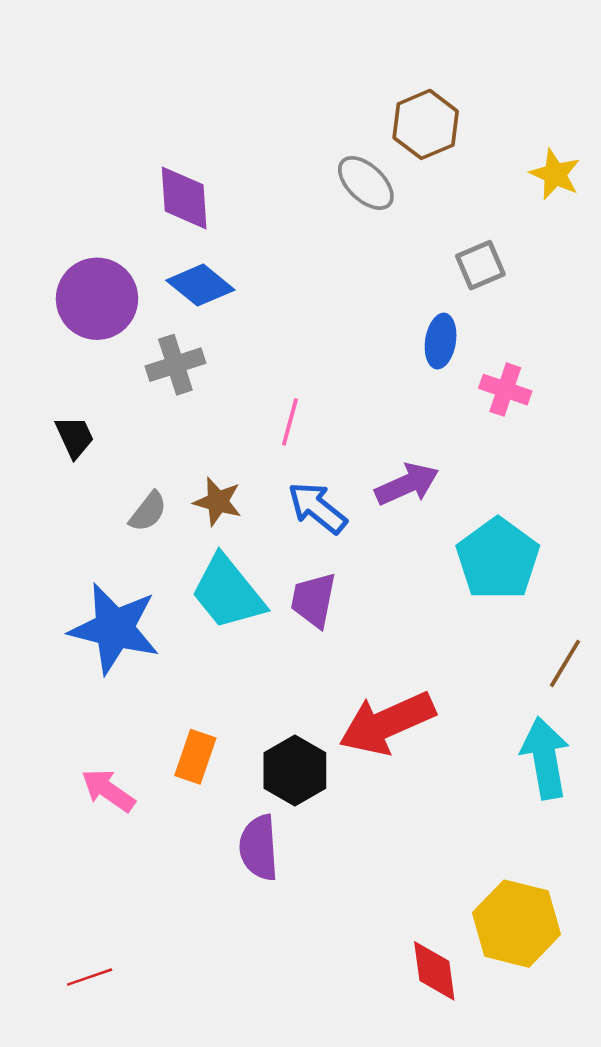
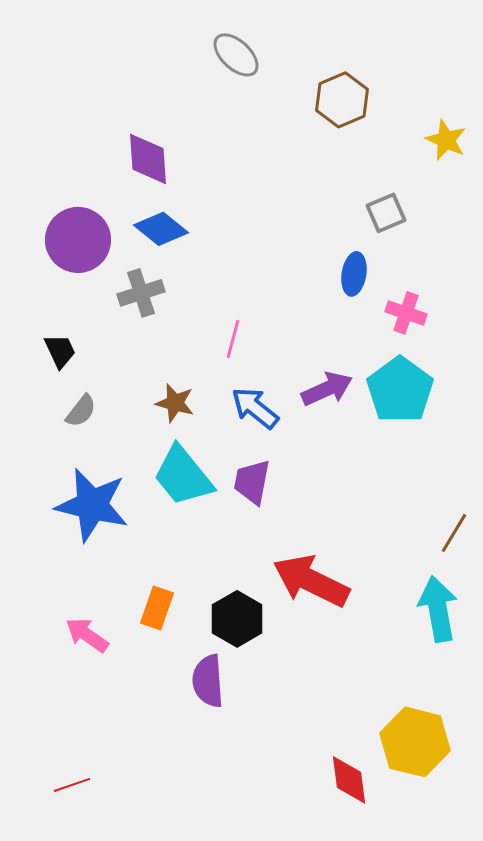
gray ellipse: (366, 183) -> (236, 55), moved
gray semicircle: (148, 512) -> (81, 411), moved
cyan pentagon: (498, 559) -> (400, 390), moved
red arrow: (387, 723) -> (311, 581), turned 50

